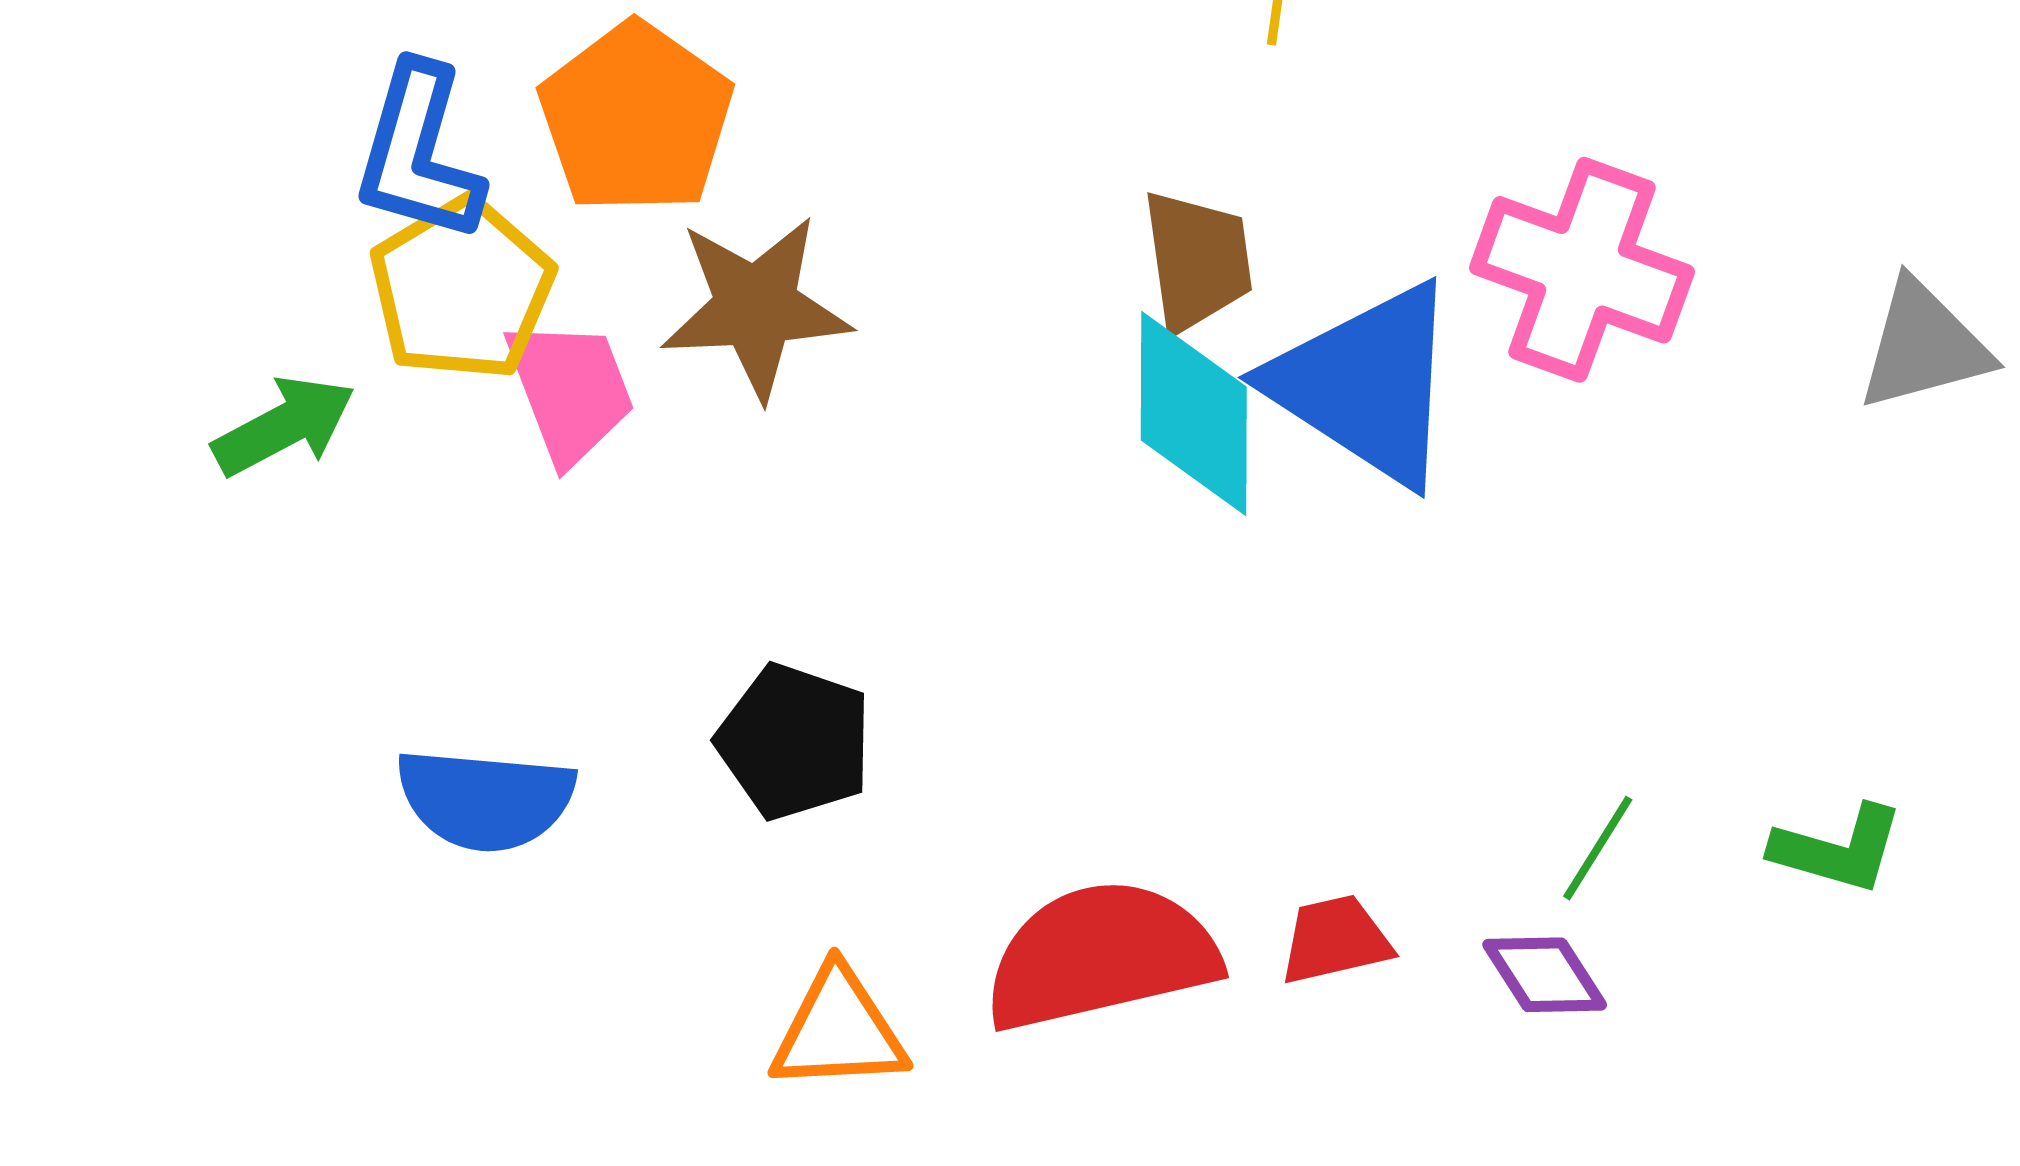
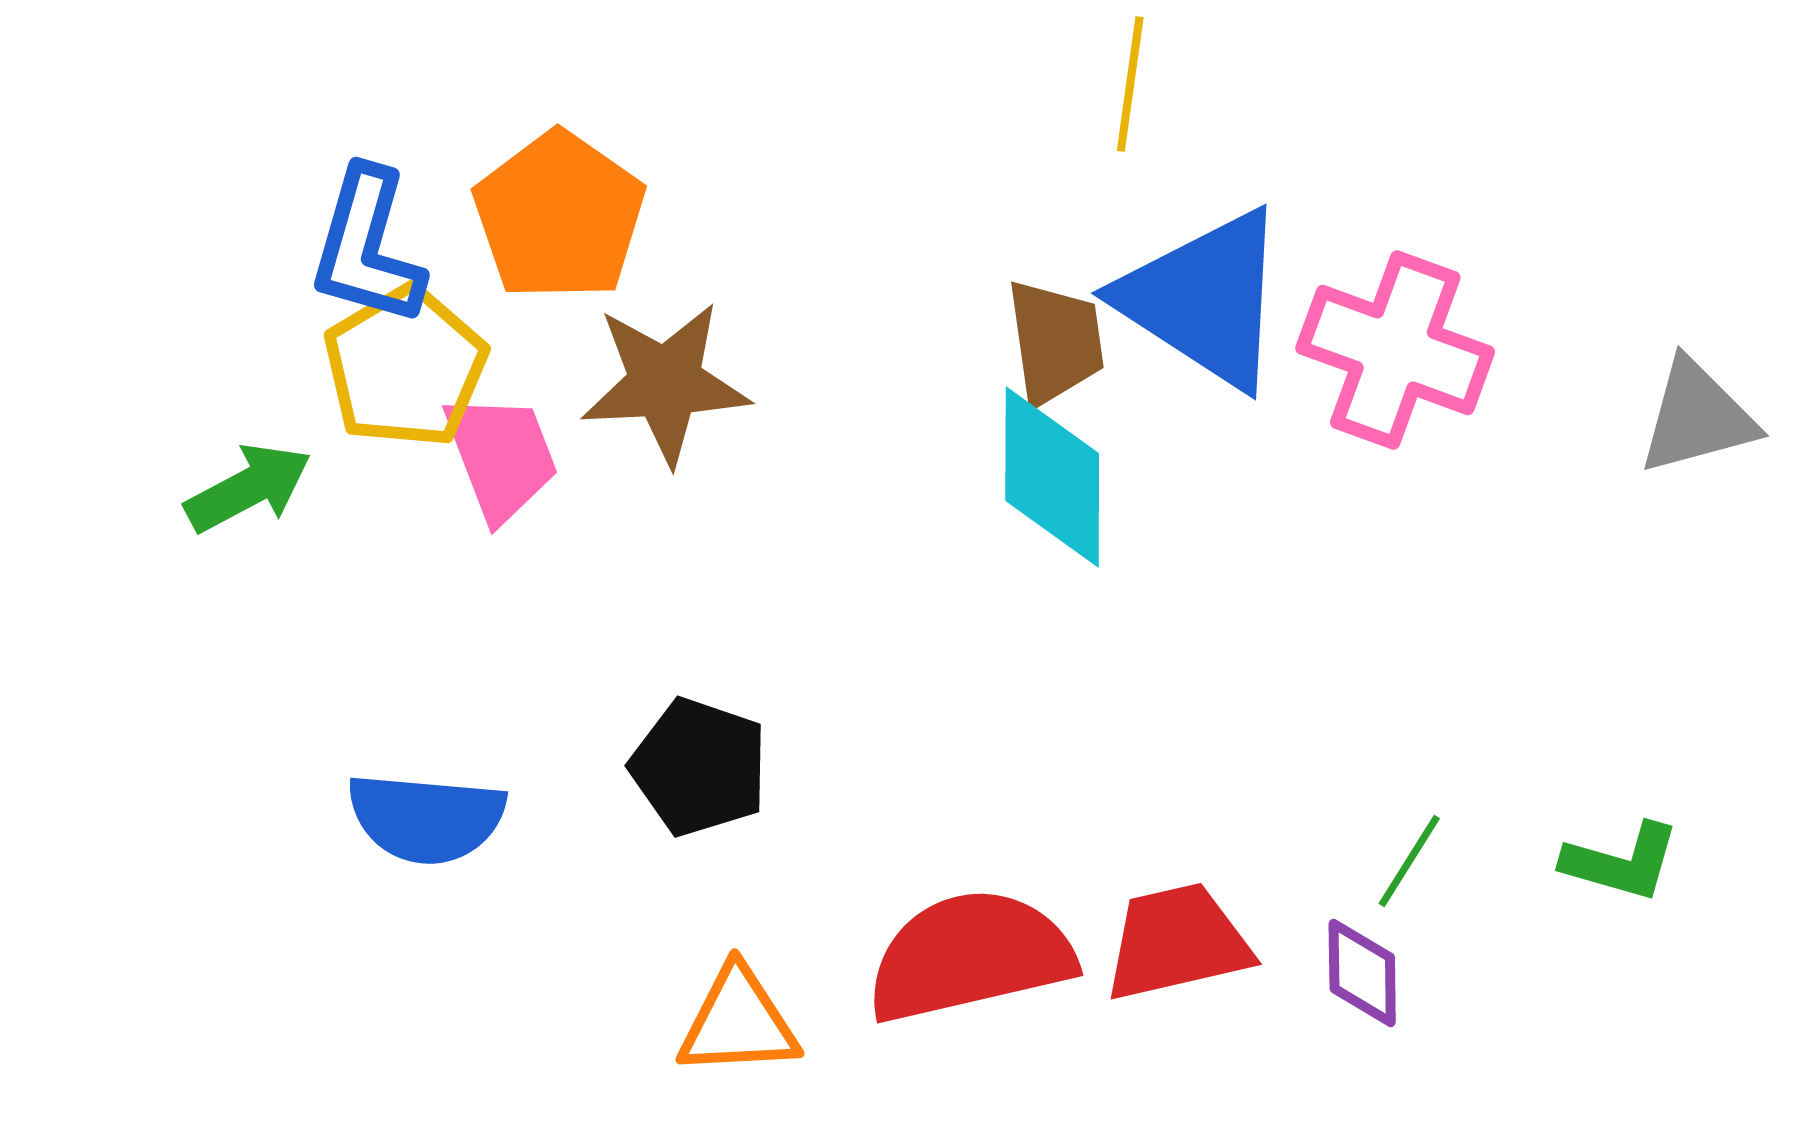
blue triangle: (1366, 384) -> (1204, 299), moved
red trapezoid: (1335, 940) -> (1177, 942), size x1.5
purple diamond: (1545, 975) -> (1362, 973), turned 32

